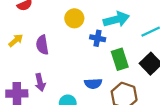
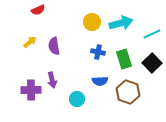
yellow circle: (74, 18) -> (92, 22), moved
blue cross: (98, 38) -> (98, 52), moved

